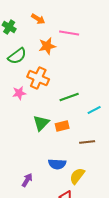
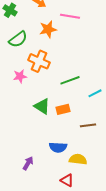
green triangle: (41, 123) -> (42, 106), turned -42
yellow semicircle: (77, 176) -> (78, 159), turned 60

